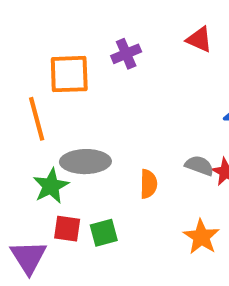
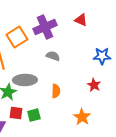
purple cross: (126, 54) -> (45, 27), size x1.6
orange square: (69, 74) -> (17, 37), turned -30
gray semicircle: (199, 166) -> (53, 56), moved

